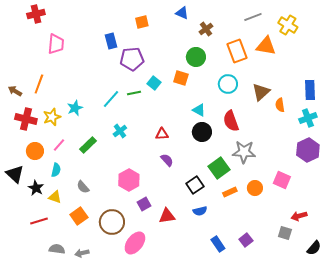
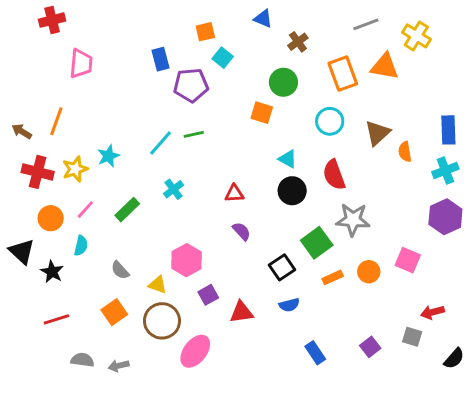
cyan square: (154, 83) -> (223, 58), moved
yellow triangle: (55, 197) -> (158, 285), moved
purple square: (246, 240) -> (370, 347), moved

